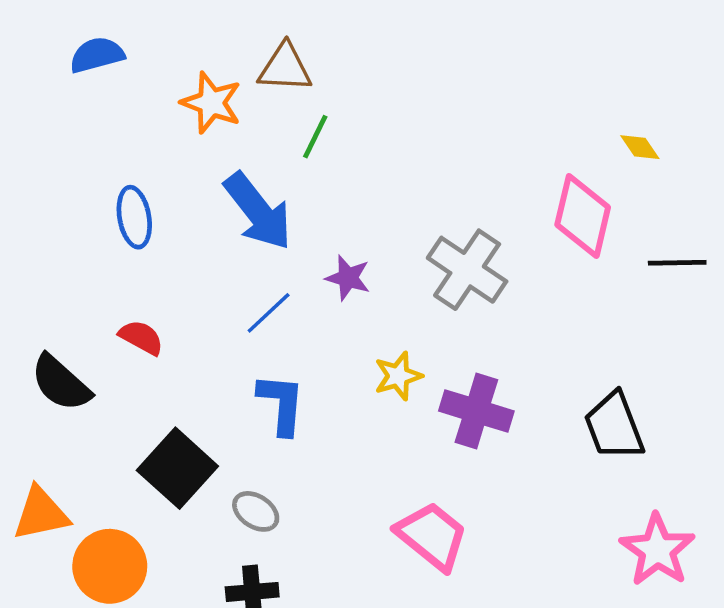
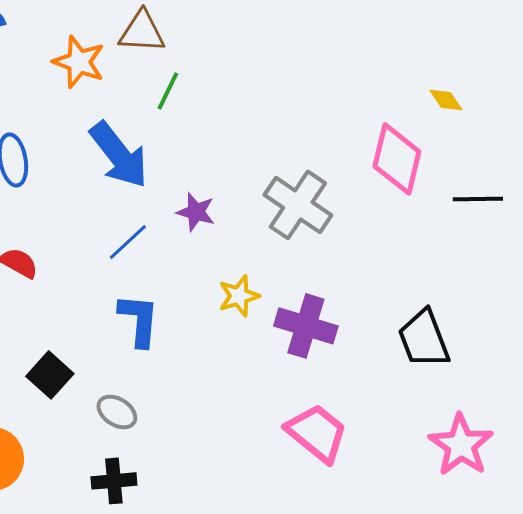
black square: (177, 468) -> (50, 375), size x0.7
pink trapezoid: (432, 536) -> (317, 433), moved

